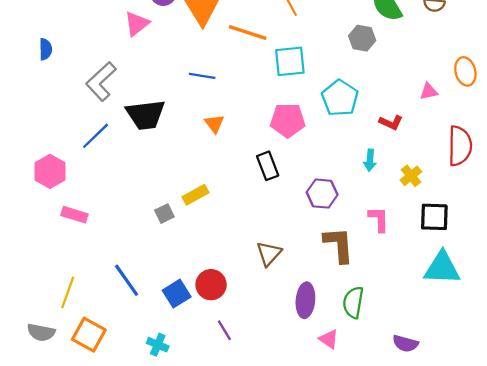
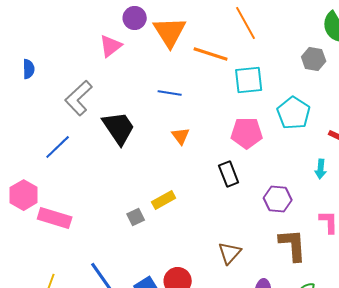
black trapezoid: (146, 115) -> (119, 128), turned -117
blue line: (96, 136) -> (58, 147), moved
pink hexagon: (50, 171) -> (24, 195), moved
pink rectangle: (74, 215) -> (55, 218), size x1.4

